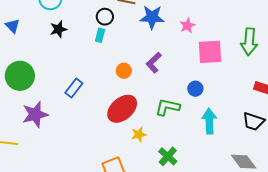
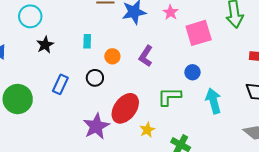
black circle: (105, 17) -> (95, 78), moved
orange circle: (124, 71) -> (112, 56), moved
blue rectangle: (74, 88) -> (60, 84), moved
purple star: (35, 114) -> (96, 126), moved

